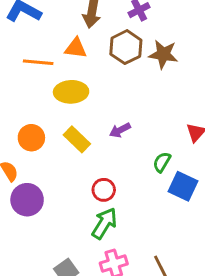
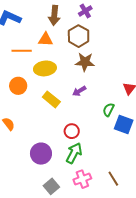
brown star: (163, 54) -> (85, 62), moved
orange circle: (31, 138) -> (18, 86), moved
purple circle: (27, 200) -> (41, 154), moved

